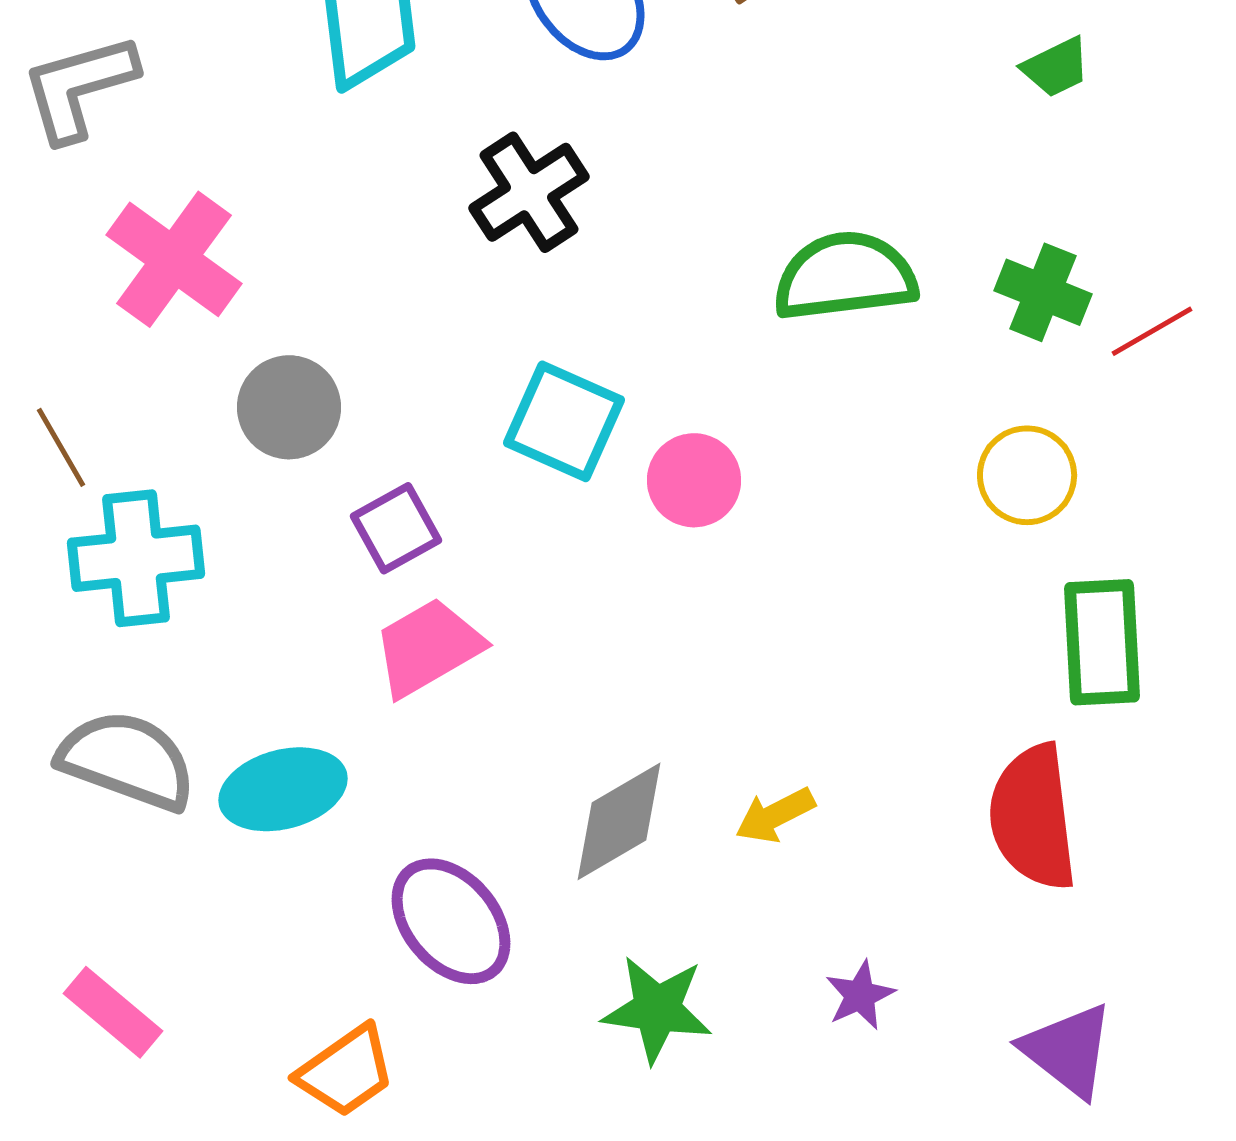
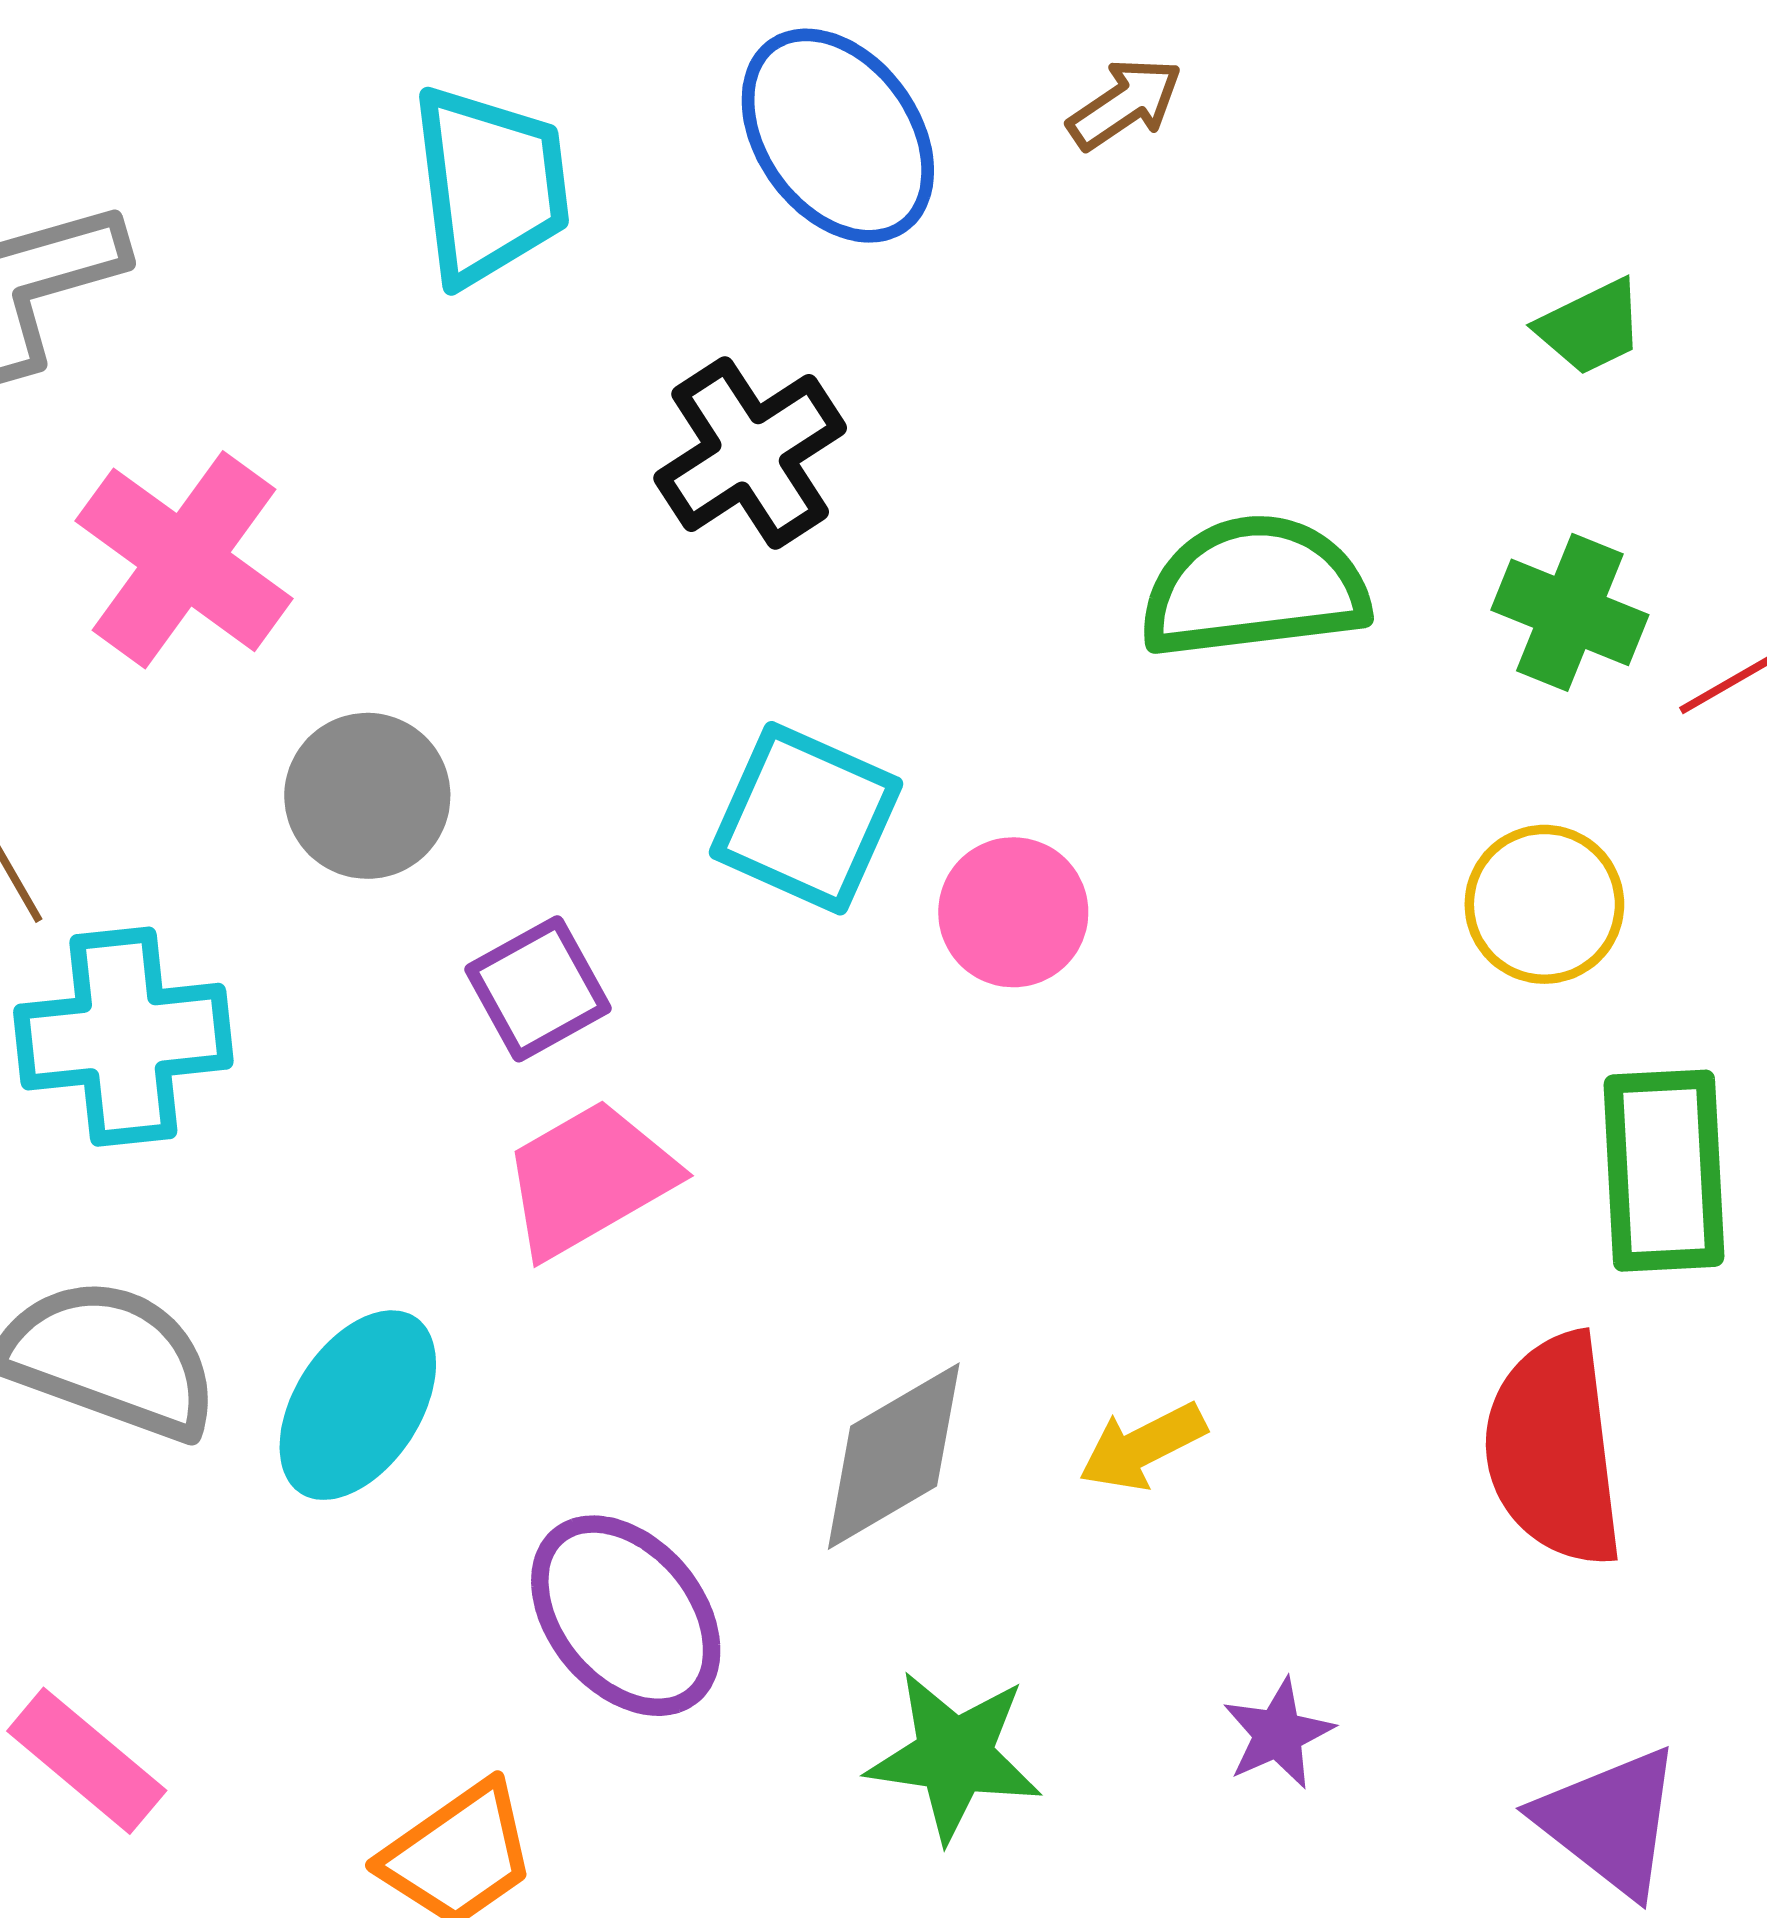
green trapezoid: (1056, 67) -> (1591, 327), moved
cyan ellipse: (283, 789) -> (358, 1405), turned -42

